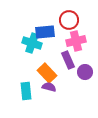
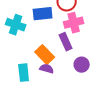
cyan cross: (32, 43) -> (16, 25), moved
purple circle: (85, 72) -> (82, 65), moved

